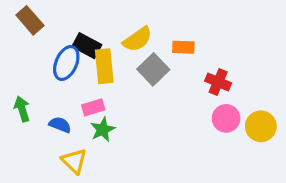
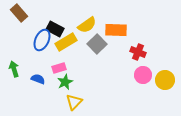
orange rectangle: (183, 47) -> (116, 30), size x1.5
yellow rectangle: (104, 66) -> (66, 42), turned 65
yellow triangle: (74, 161) -> (74, 102), moved, turned 30

